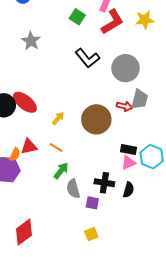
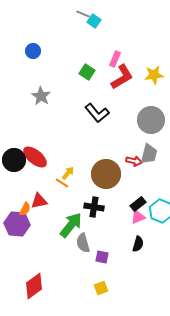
gray circle: (125, 68) -> (151, 120), moved
orange line: (56, 148) -> (62, 183), moved
black rectangle: (129, 150) -> (138, 204), turned -49
green arrow: (61, 171) -> (71, 225), size x1.5
black cross: (104, 183) -> (94, 207), moved

